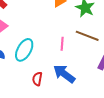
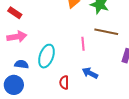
blue arrow: (64, 74) -> (90, 73), size x0.7

